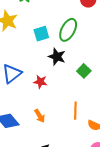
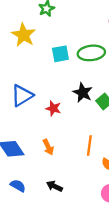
green ellipse: (68, 30) -> (91, 53), turned 50
black star: (57, 57) -> (83, 93), moved

